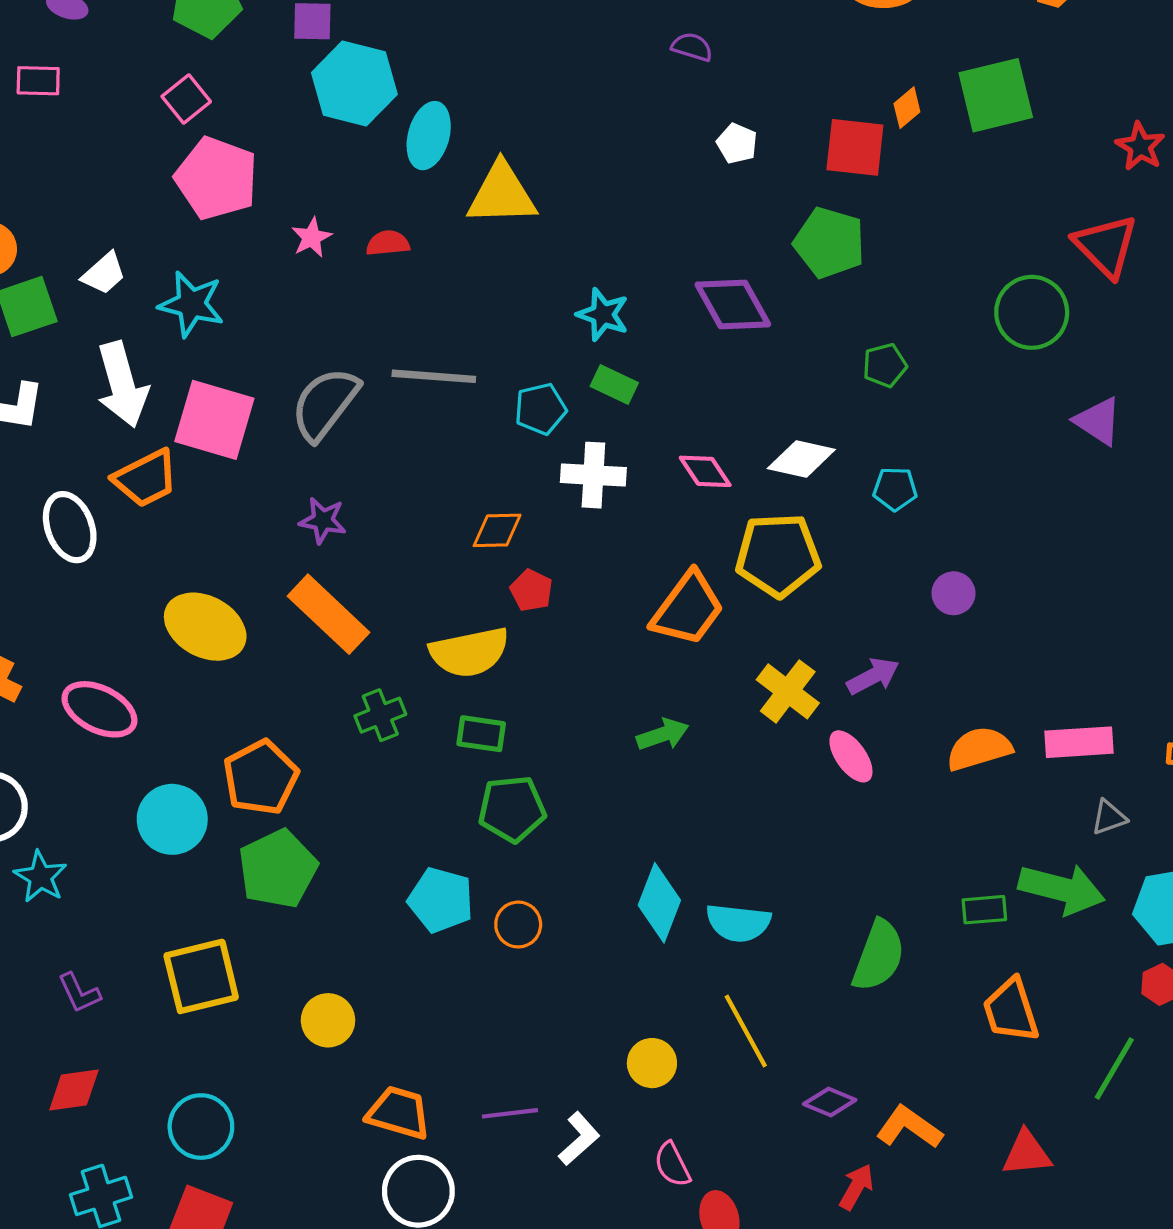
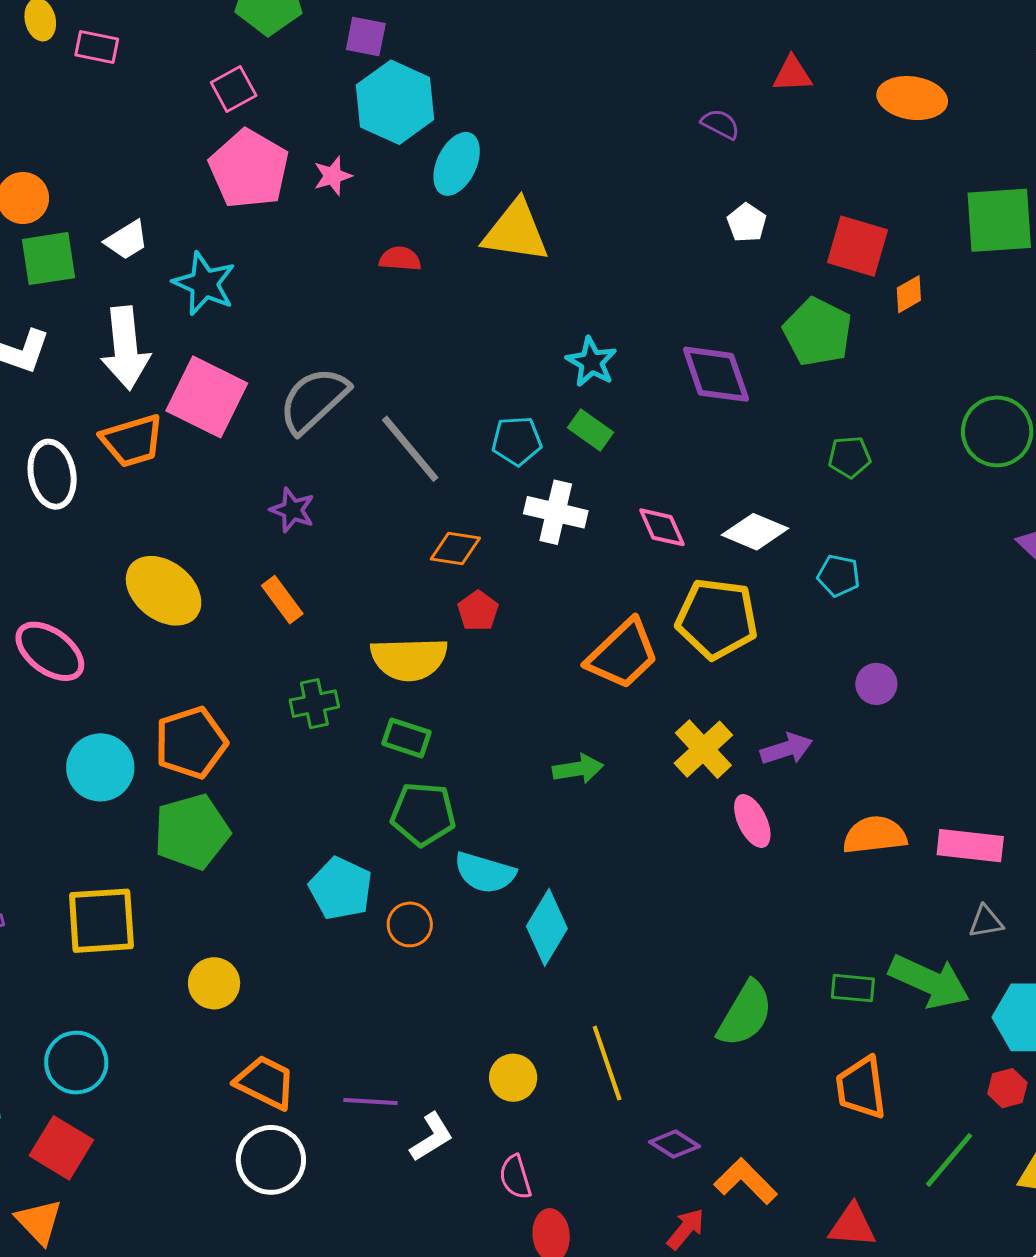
orange diamond: (907, 108) -> (909, 294), moved
pink star: (312, 237) -> (333, 176), moved
gray line: (434, 376) -> (410, 449), moved, turned 36
orange rectangle: (329, 614) -> (282, 600), size x0.6
cyan semicircle: (738, 923) -> (485, 873), moved

